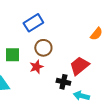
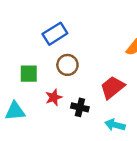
red star: (36, 67) -> (54, 97), moved
black cross: (63, 82) -> (80, 107), moved

